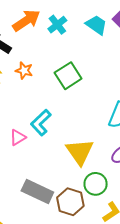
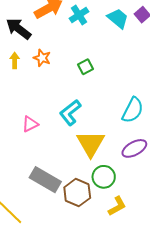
green square: (68, 76) -> (85, 67), size x0.6
cyan L-shape: (41, 123) -> (70, 113), moved

